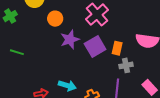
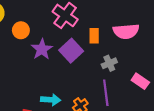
orange rectangle: (117, 48) -> (94, 36), moved

